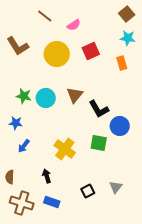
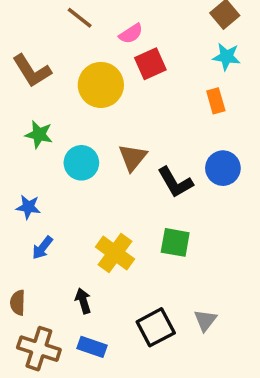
red square: (91, 51) -> (150, 64), moved
green star: (24, 96) -> (39, 135), moved
blue circle: (120, 126) -> (223, 168), moved
black square: (88, 191) -> (156, 327), size x1.5

